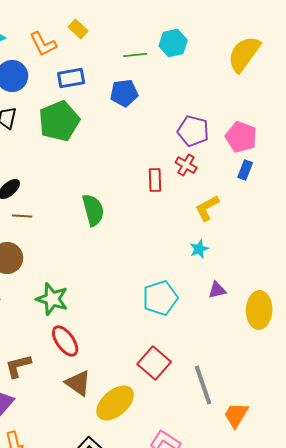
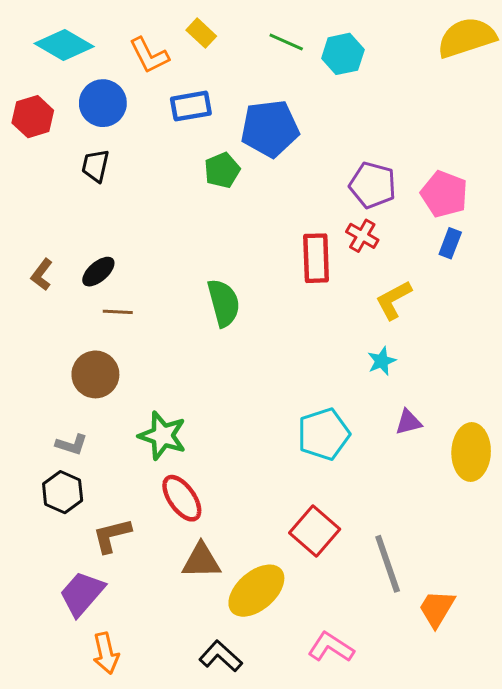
yellow semicircle: (244, 54) -> (467, 38), moved, turned 36
green line: (135, 55) -> (286, 42), moved, turned 30
blue pentagon: (124, 93) -> (270, 128), size x1.4
green pentagon: (59, 121) -> (222, 170), moved, size x0.6
red rectangle: (155, 180) -> (316, 258), size x1.4
brown triangle: (78, 383) -> (201, 561), turned -36

